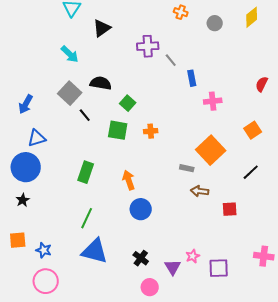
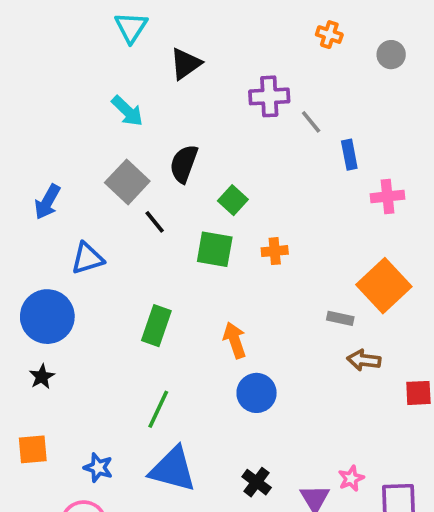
black semicircle: (101, 83) -> (184, 164), turned -80
blue triangle: (37, 138) -> (87, 258), moved
blue star: (44, 250) -> (98, 468), moved

